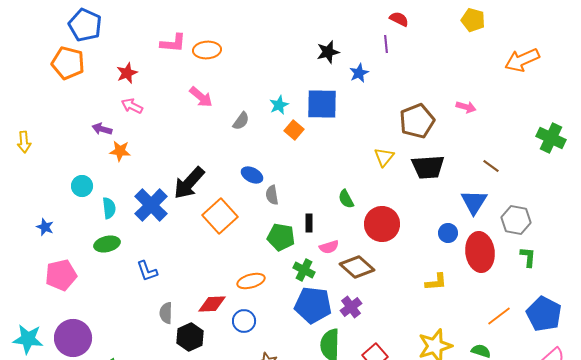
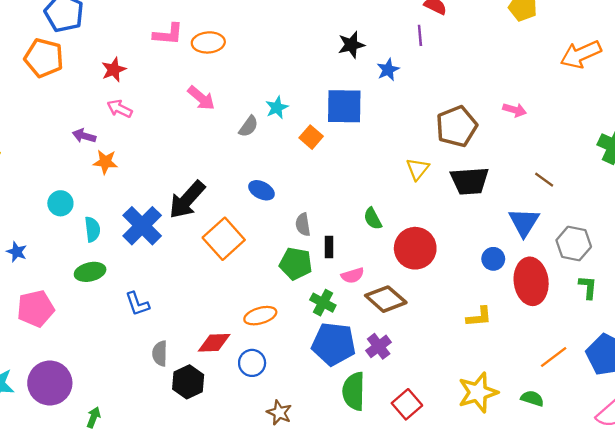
cyan star: (279, 105) -> (277, 107), moved
gray semicircle: (272, 195) -> (303, 225), moved

